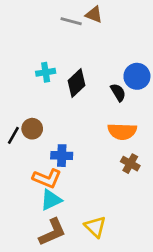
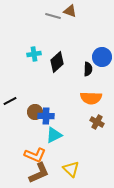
black semicircle: (118, 92) -> (88, 69), turned 32
brown circle: (32, 129) -> (35, 112), moved
black line: (13, 135) -> (10, 101), turned 32
orange L-shape: (47, 178) -> (35, 155), moved
cyan triangle: (51, 200) -> (54, 135), moved

